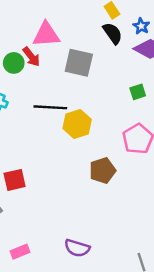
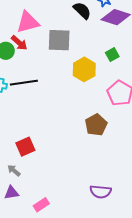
black line: (50, 107) -> (24, 83), moved
yellow hexagon: (77, 124) -> (84, 69), moved
purple semicircle: (77, 248) -> (101, 192), moved

